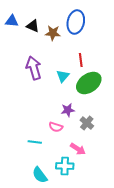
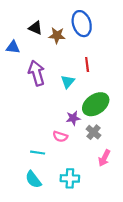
blue triangle: (12, 21) -> (13, 47), moved
blue ellipse: (76, 22) -> (82, 24), turned -30
green ellipse: (89, 83) -> (96, 104), moved
pink arrow: (78, 149) -> (104, 158), moved, turned 84
cyan semicircle: (40, 175) -> (33, 179), moved

